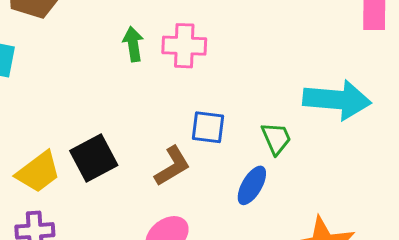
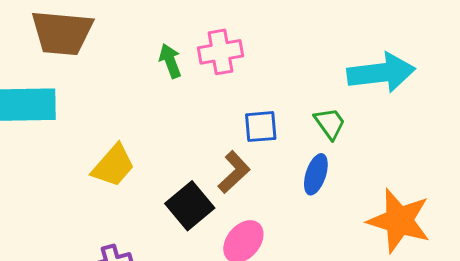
black square: (94, 158) -> (190, 206), moved
yellow trapezoid: (38, 172) -> (113, 166), moved

